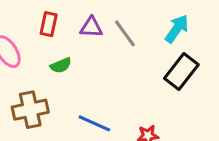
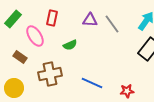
red rectangle: (49, 24) -> (52, 18), moved

